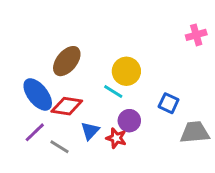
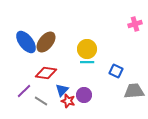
cyan line: (113, 92) -> (87, 62), moved, turned -32
blue ellipse: (38, 94) -> (26, 42), moved
purple circle: (129, 121) -> (84, 95), moved
red star: (116, 138) -> (68, 101), moved

